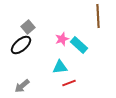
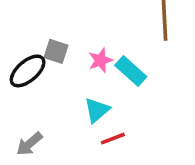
gray square: (28, 27) -> (56, 51), moved, turned -32
cyan triangle: (60, 67) -> (97, 110), turned -35

